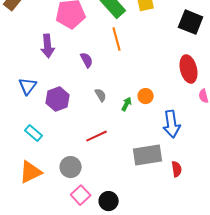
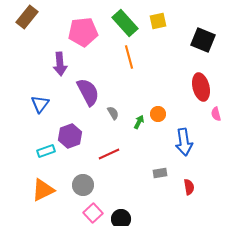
purple semicircle: (87, 60) -> (88, 92), moved, size x1.8
purple hexagon: (58, 99) -> (70, 136), moved
cyan rectangle: (34, 133) -> (46, 151), turned -60
gray rectangle: (148, 155) -> (160, 173), size x0.5

